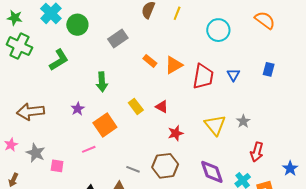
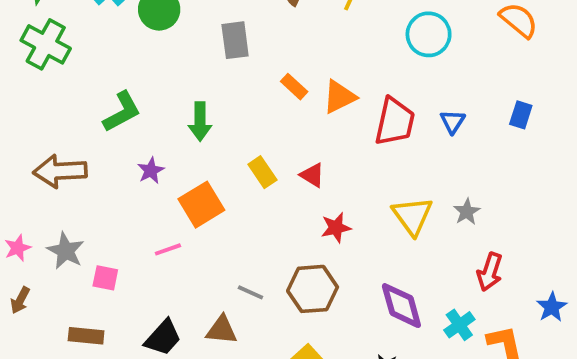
gray rectangle: (118, 39) -> (235, 40), turned -66
green L-shape: (59, 60) -> (122, 112), moved
pink star: (11, 145) -> (18, 248), moved

